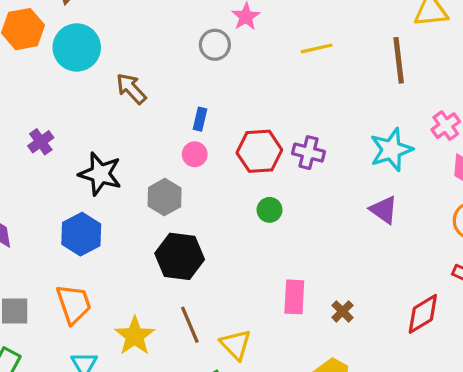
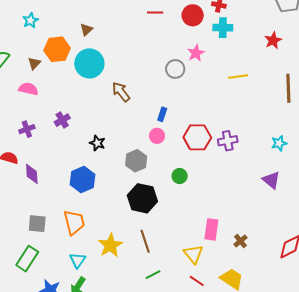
cyan star: (391, 150) -> (279, 143), size x0.6
purple cross: (309, 153) -> (228, 141), turned -30
black star: (100, 174) -> (97, 143), size x0.6
green circle: (269, 210) -> (180, 176), moved
yellow triangle: (236, 345) -> (193, 254), moved

